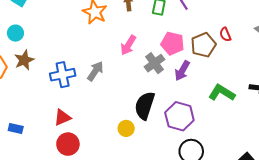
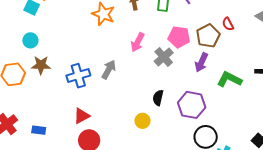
brown star: (24, 60) -> (41, 65), turned 30
purple arrow: (182, 71) -> (201, 62), moved
black semicircle: (145, 106) -> (158, 98), size x0.6

